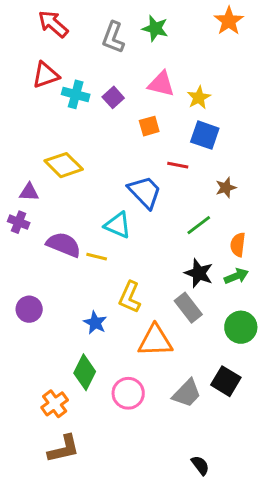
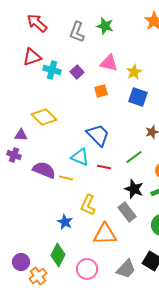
red line: (178, 165) -> (104, 167), moved
purple circle: (29, 309) -> (21, 262), moved

